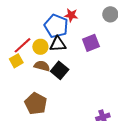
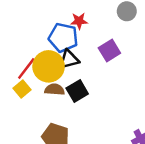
yellow circle: (40, 47) -> (49, 66), size x1.6
black square: (60, 70) -> (77, 91), turned 30

